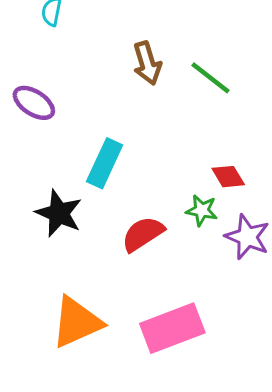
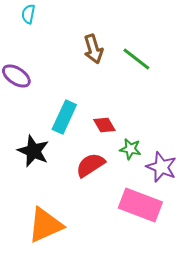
red diamond: (228, 177) -> (104, 125), moved
pink rectangle: (172, 328) -> (140, 205), moved, turned 42

